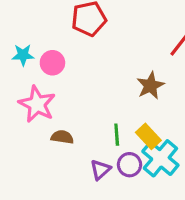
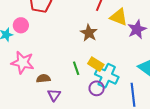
pink circle: (52, 63) -> (21, 25), moved
purple circle: (130, 165) -> (97, 88), moved
purple triangle: (100, 170) -> (54, 95), moved

